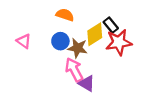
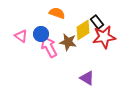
blue circle: (60, 41) -> (41, 34), moved
pink arrow: (74, 70) -> (49, 47), moved
purple triangle: (87, 83) -> (87, 78), moved

